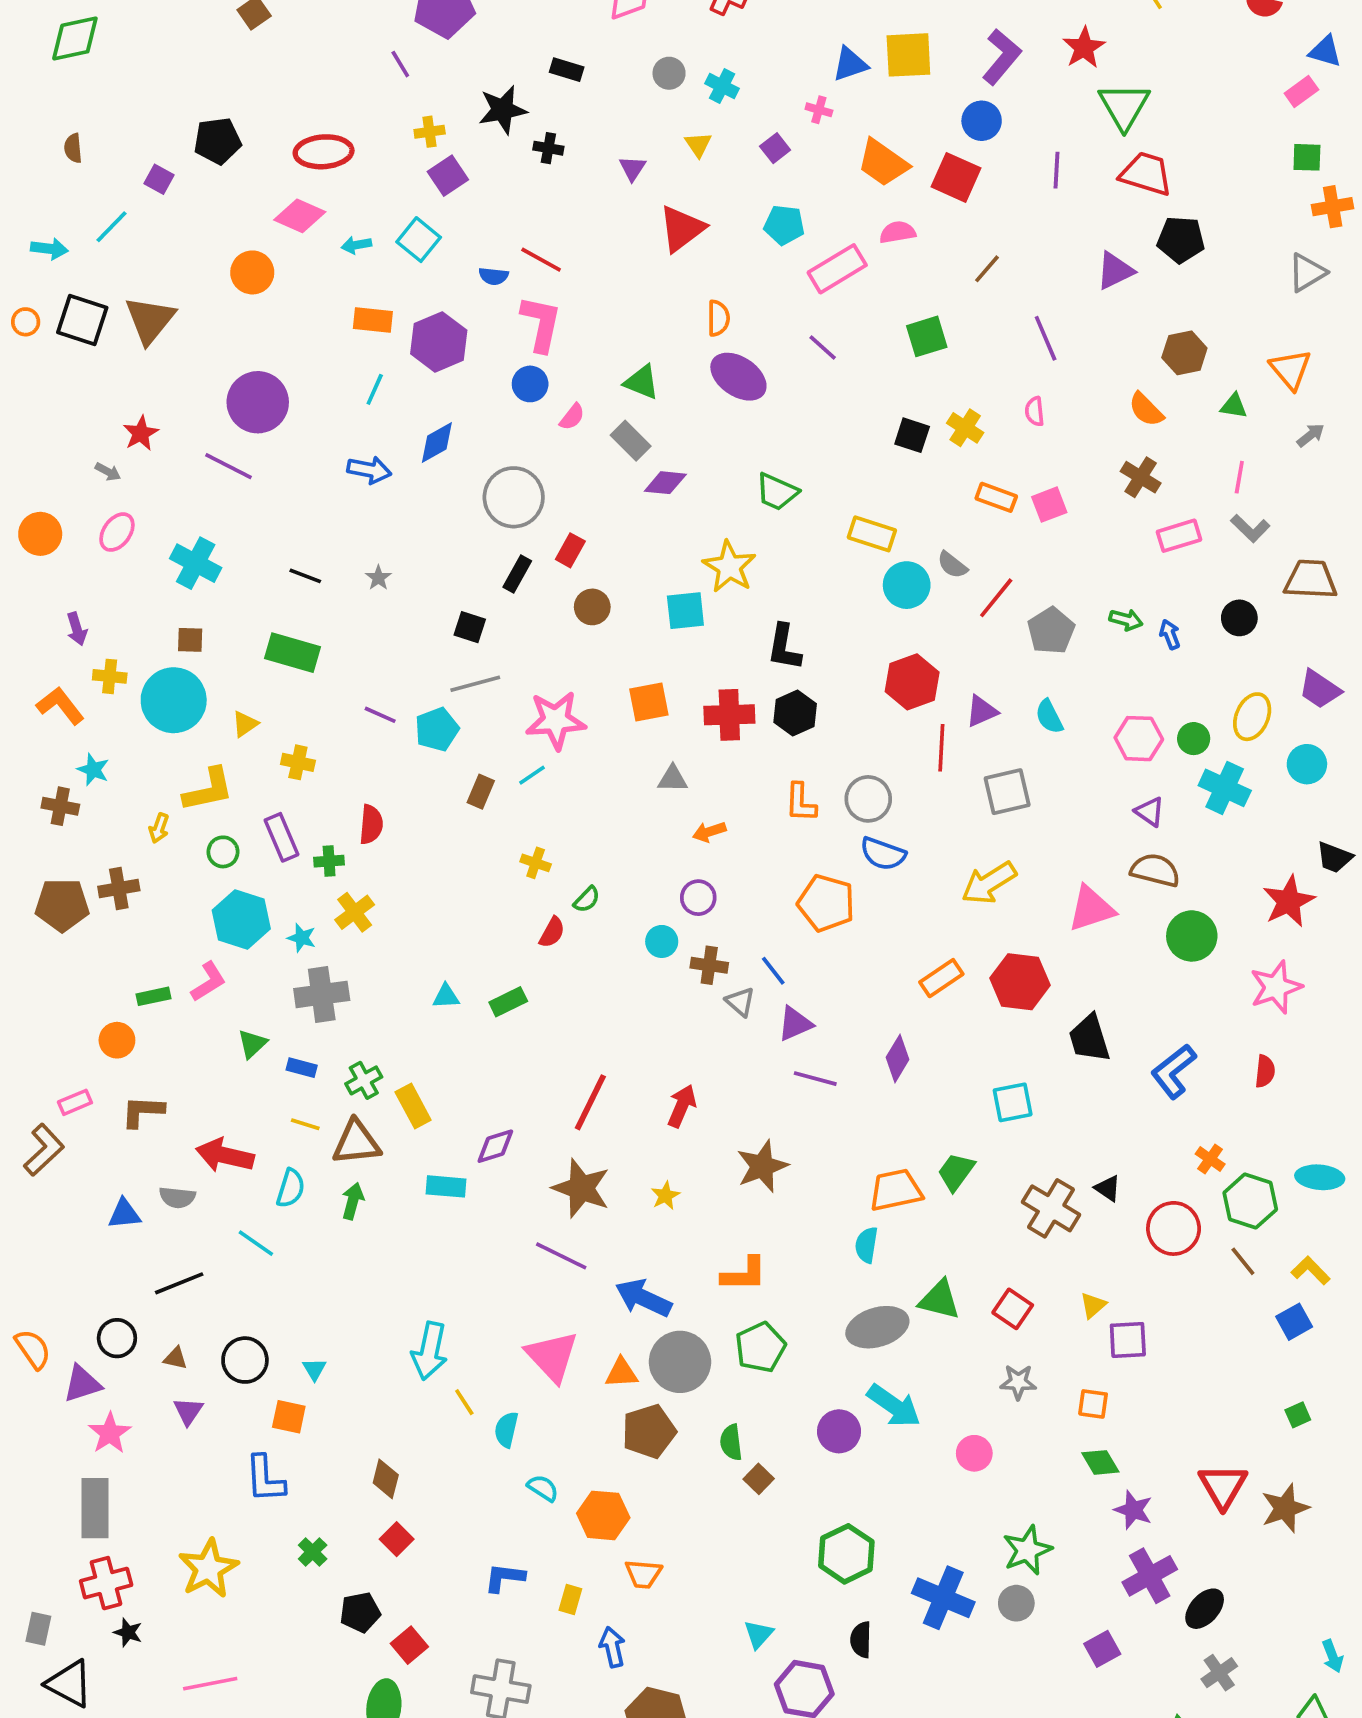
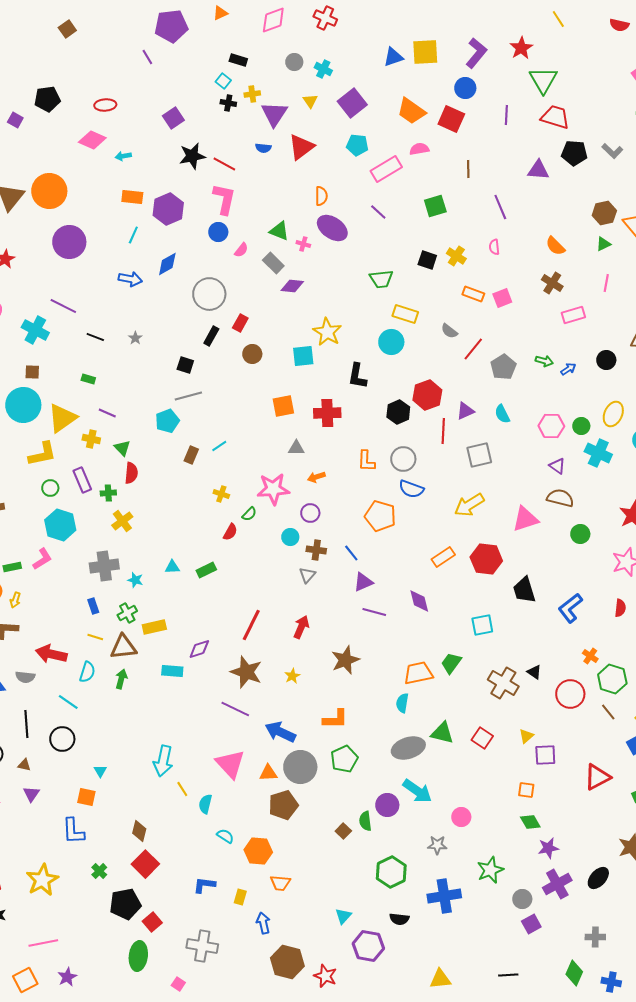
black star: (503, 110) -> (192, 156), moved
pink cross: (819, 110) -> (303, 244), moved
yellow cross: (430, 132) -> (252, 94), moved
purple square: (775, 148) -> (352, 103), size x1.8
red ellipse: (324, 152) -> (105, 105), size x0.7
purple triangle: (632, 168) -> (274, 114), size x1.8
cyan square: (419, 240) -> (223, 81), moved, size x0.7
brown line: (987, 269) -> (468, 169), turned -42
purple triangle: (1115, 271) -> (538, 170), turned 30
orange circle: (252, 272) -> (49, 191), moved, size x1.5
blue semicircle: (494, 276) -> (263, 148), moved
brown hexagon: (1184, 353) -> (604, 213), moved
green triangle: (1234, 406) -> (603, 244), turned -35
purple line: (228, 466) -> (63, 306), moved
green trapezoid: (777, 492) -> (381, 279), moved, turned -30
gray L-shape: (1250, 528) -> (612, 151), moved
cyan circle: (907, 585) -> (391, 342), moved
blue arrow: (1170, 634) -> (568, 369), turned 77
green rectangle: (292, 653) -> (88, 379), size x0.5
black hexagon: (795, 713) -> (398, 412), moved
purple line: (380, 715) -> (107, 413), moved
pink star: (556, 720) -> (273, 489), moved
yellow triangle: (245, 724) -> (62, 418), size x2.0
yellow arrow: (159, 828) -> (15, 600), moved
green circle: (1192, 936) -> (580, 534), size x0.7
cyan star: (302, 938) -> (135, 580), moved
gray triangle: (740, 1002) -> (307, 575), moved, turned 30
green triangle: (252, 1044) -> (122, 448), moved, turned -30
purple diamond: (897, 1058) -> (419, 601), turned -45
blue rectangle: (302, 1068) -> (93, 606), turned 56
yellow rectangle: (413, 1106) -> (154, 627), turned -75
black line: (179, 1283) -> (26, 724), turned -72
black circle: (245, 1360) -> (62, 739), moved
gray star: (1018, 1382) -> (437, 845), moved
green semicircle: (731, 1442) -> (365, 821), moved
red triangle: (1223, 1486) -> (597, 777), moved, turned 32
purple star: (1133, 1510) -> (548, 848), turned -30
red square: (397, 1539) -> (145, 864), size x1.5
blue cross: (943, 1598) -> (444, 896), turned -32
gray circle: (1016, 1603) -> (522, 899), moved
black ellipse: (1205, 1609) -> (598, 878), moved
black pentagon: (360, 1612) -> (125, 904), size x1.4
black semicircle: (861, 1640) -> (399, 919), turned -84
gray cross: (1219, 1673) -> (595, 937), turned 36

